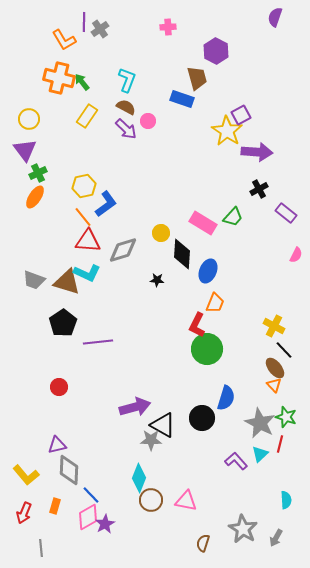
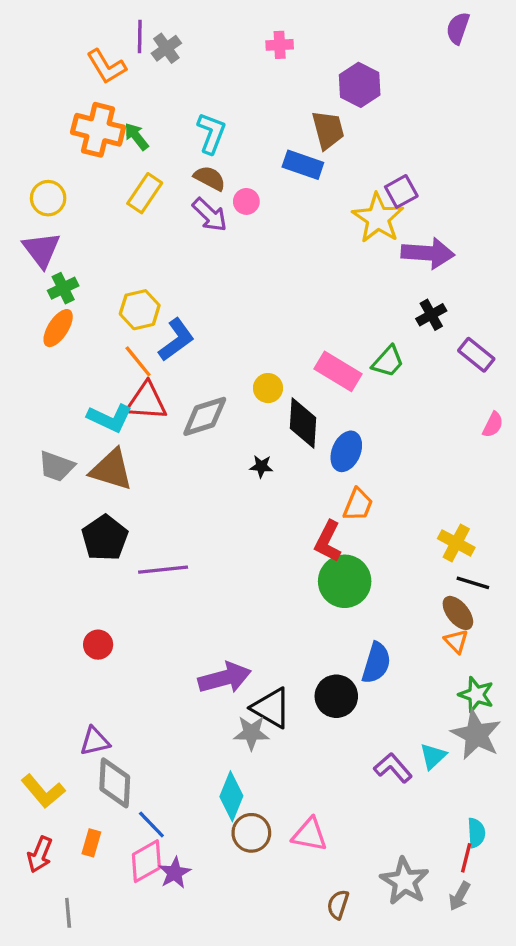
cyan L-shape: (87, 273) -> (110, 418), moved
black line: (284, 350) -> (473, 583), turned -30
gray star: (260, 423) -> (476, 735), moved
red line: (280, 444) -> (466, 858), moved

